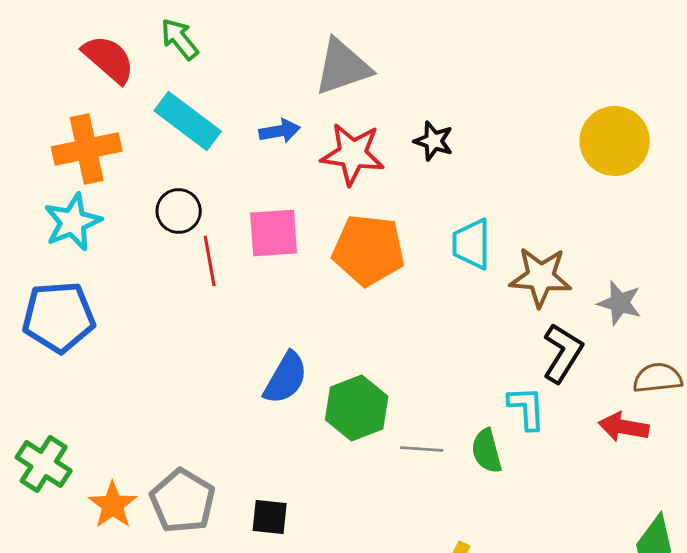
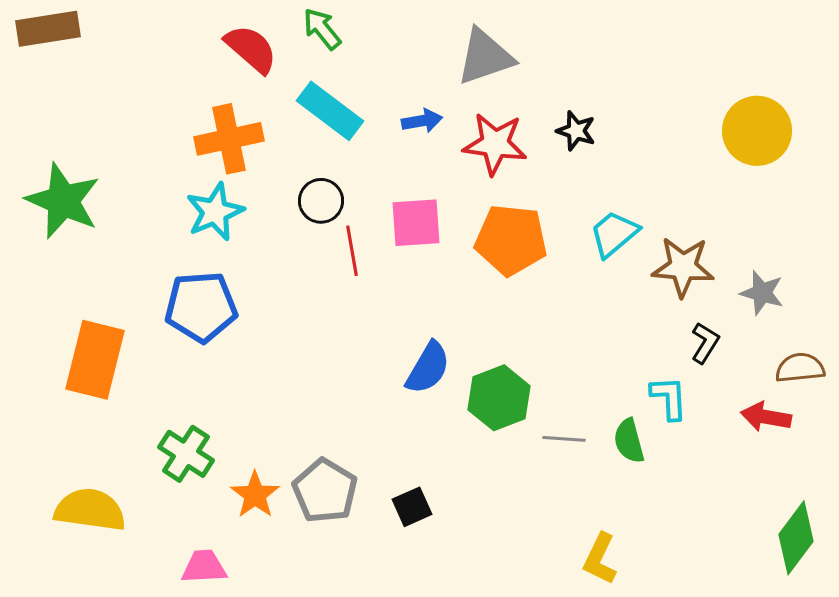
cyan trapezoid: (472, 244) -> (614, 234), turned 50
black L-shape: (563, 353) -> (705, 343), size x0.7
black square: (270, 517) -> (412, 507), turned -30

